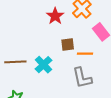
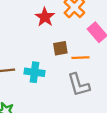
cyan cross: (43, 65) -> (34, 72), turned -36

